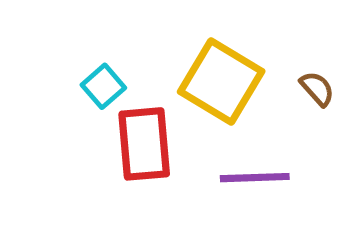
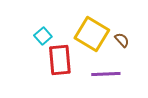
brown semicircle: (317, 89) -> (122, 40), moved

